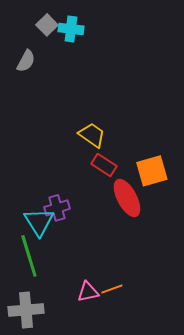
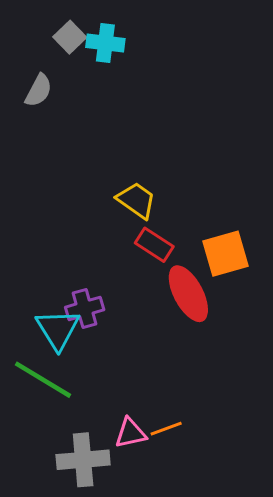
green line: (29, 256) -> (43, 380), turned -42
gray cross: (26, 310) -> (83, 460), moved

